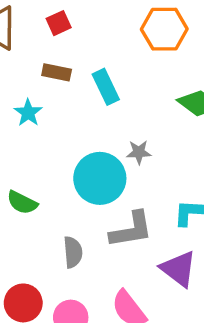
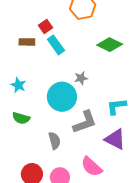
red square: (59, 23) -> (46, 26), moved
cyan star: (28, 113) -> (18, 85), moved

